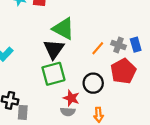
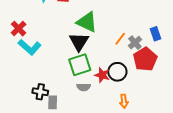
gray cross: (118, 45) -> (135, 43), moved, turned 32
red star: (71, 98) -> (102, 75), moved
gray semicircle: (68, 112) -> (84, 87), moved

